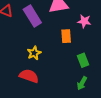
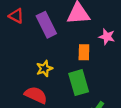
green rectangle: (83, 60) -> (79, 83), moved, size x1.5

